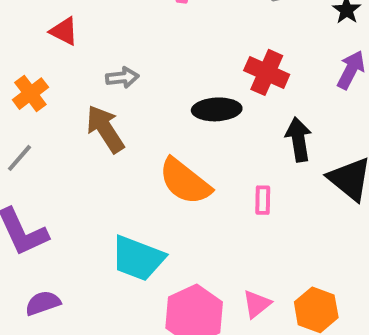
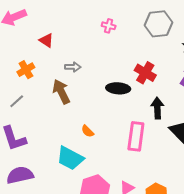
orange semicircle: (185, 181) -> (88, 131), moved, size x0.5
pink rectangle: (263, 200) -> (136, 136), size x2.0
purple semicircle: (43, 303) -> (20, 175), size x1.5

